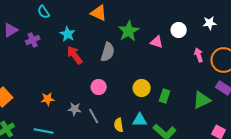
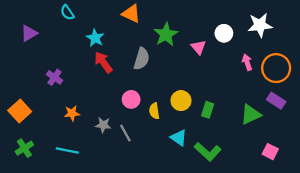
white star: (210, 23) -> (260, 25), size x1.5
purple cross: (33, 40) -> (55, 77), moved, turned -32
pink triangle: (157, 42) -> (198, 47), turned 32
cyan triangle: (140, 120) -> (179, 138), turned 35
yellow semicircle: (119, 125) -> (154, 111), moved

